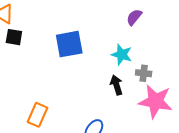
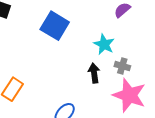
blue square: (69, 44) -> (55, 26), turned 32

